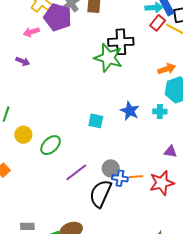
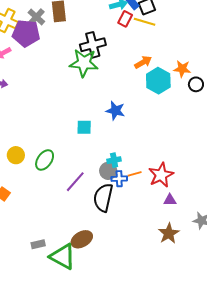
cyan cross: (160, 111) -> (114, 160), moved
purple triangle: (170, 152) -> (170, 200), moved

